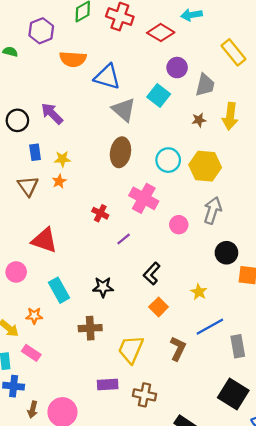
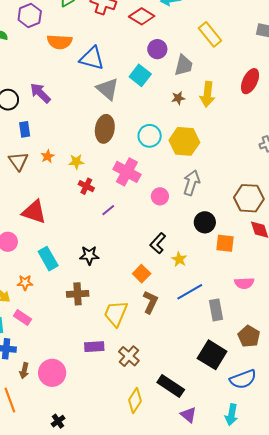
yellow star: (62, 159) -> (76, 162), moved
black L-shape: (152, 274) -> (158, 243), moved
brown L-shape: (178, 349) -> (150, 302), moved
brown cross: (144, 395) -> (129, 356), turned 30

